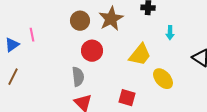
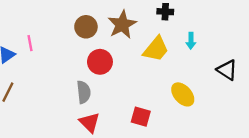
yellow trapezoid: (140, 55) -> (156, 49), moved

